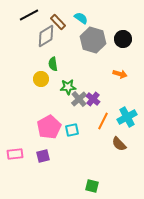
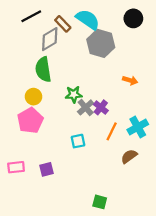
cyan semicircle: (81, 18) -> (88, 19), size x1.6
black circle: (123, 39) -> (133, 18), moved
green semicircle: (53, 64) -> (43, 69), moved, size x1.6
yellow circle: (41, 79) -> (33, 97), moved
pink pentagon: (49, 127) -> (30, 120), moved
brown semicircle: (119, 144) -> (129, 156), turned 98

